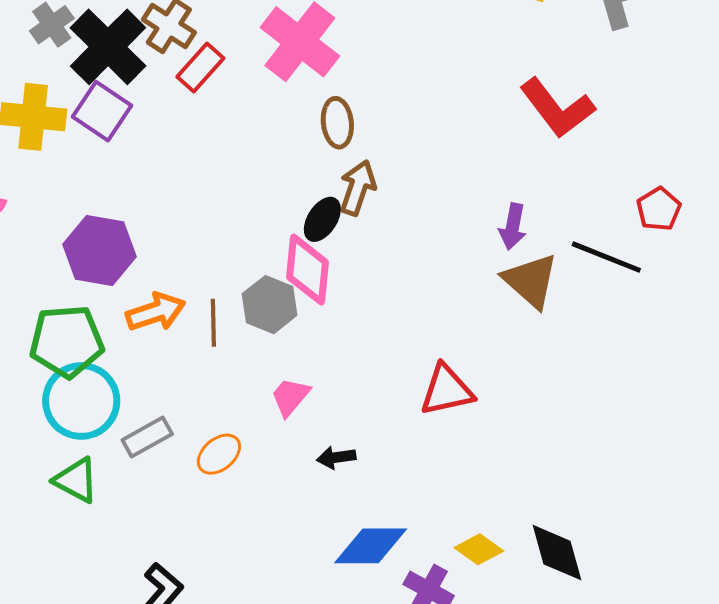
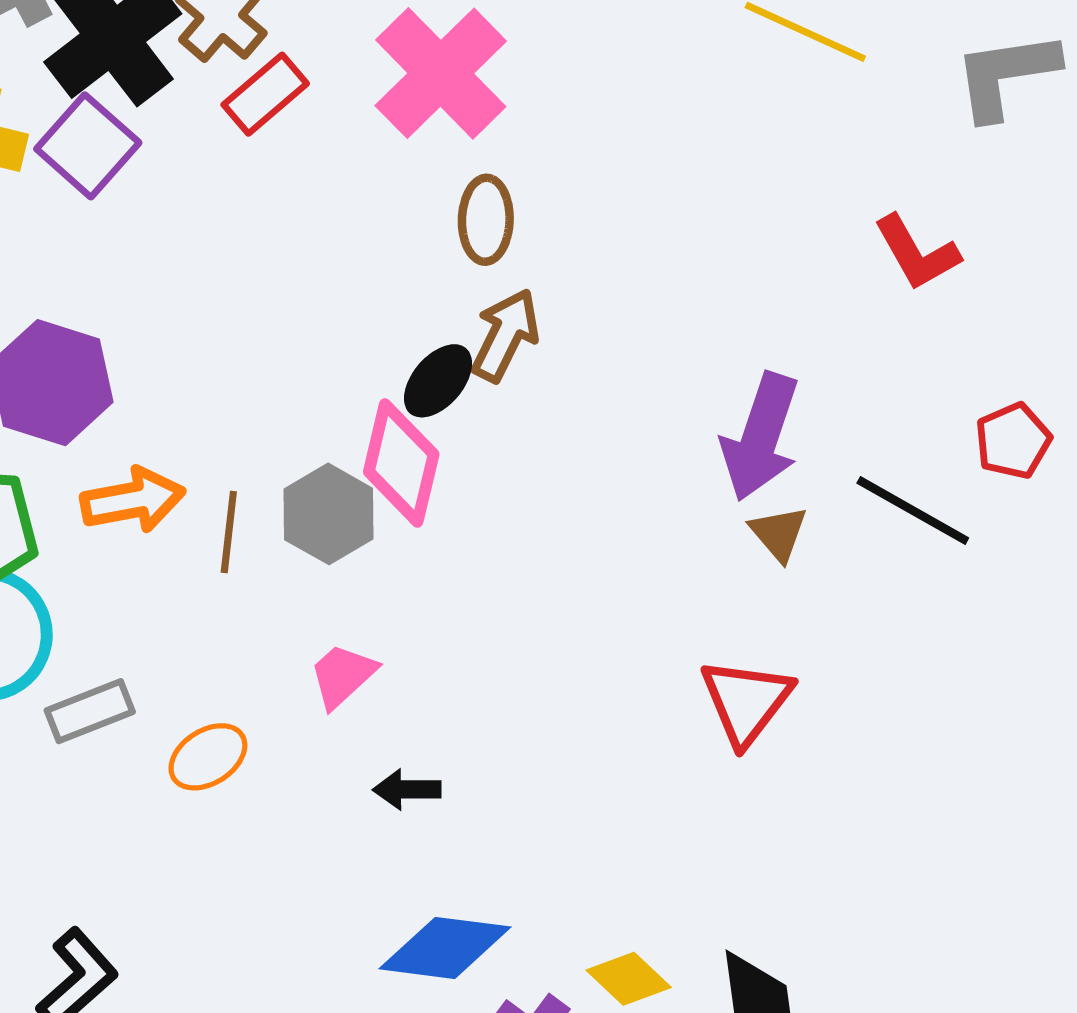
red L-shape: (557, 108) -> (917, 253), moved, size x0.7
purple arrow: (513, 227) -> (761, 437), size x1.6
brown triangle: (531, 281) -> (779, 533), size x0.6
red triangle: (447, 390) -> (746, 701), moved, turned -48

